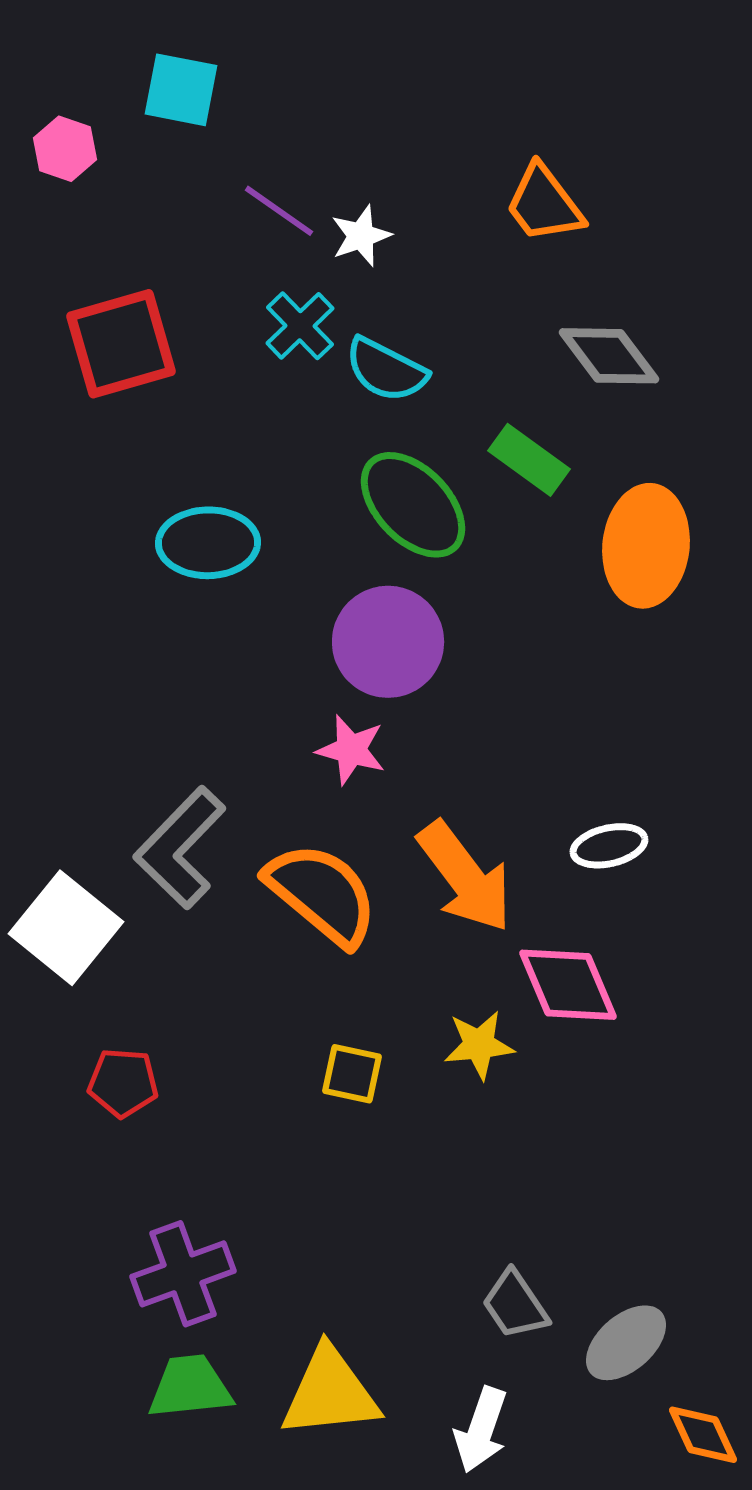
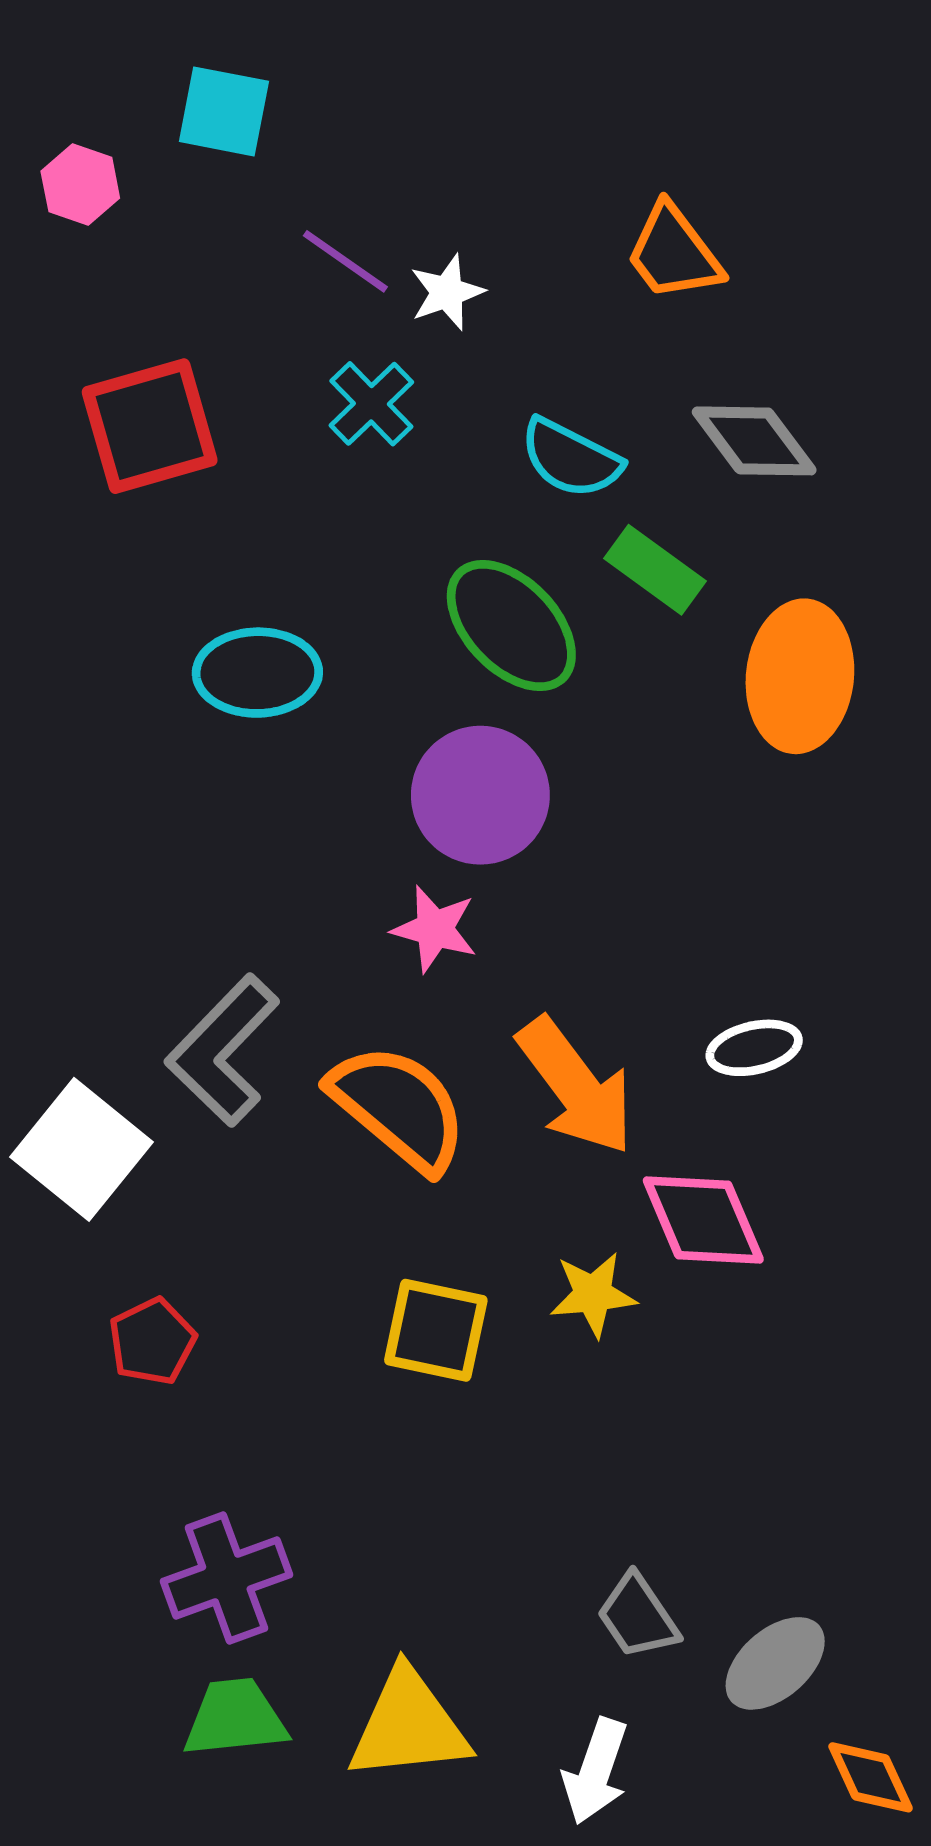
cyan semicircle: (386, 370) -> (571, 458), moved
yellow square: (352, 1074) -> (436, 1330), size x1.4
red pentagon: (123, 1083) -> (152, 1341), turned -30

